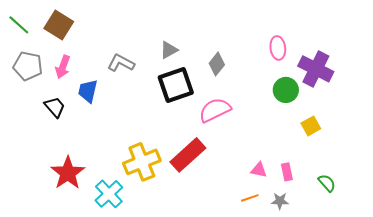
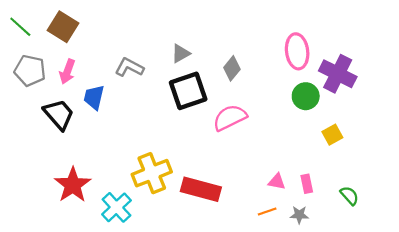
pink ellipse: (278, 48) -> (297, 51), size x1.4
black trapezoid: (55, 107) -> (59, 114), size x1.4
red rectangle: (188, 155) -> (201, 189), moved, turned 57

